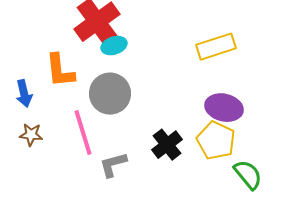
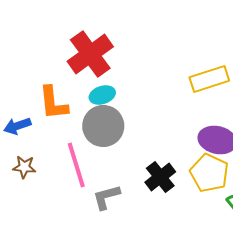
cyan ellipse: (114, 46) -> (102, 95), moved
blue arrow: (24, 94) -> (17, 126), turned 84

